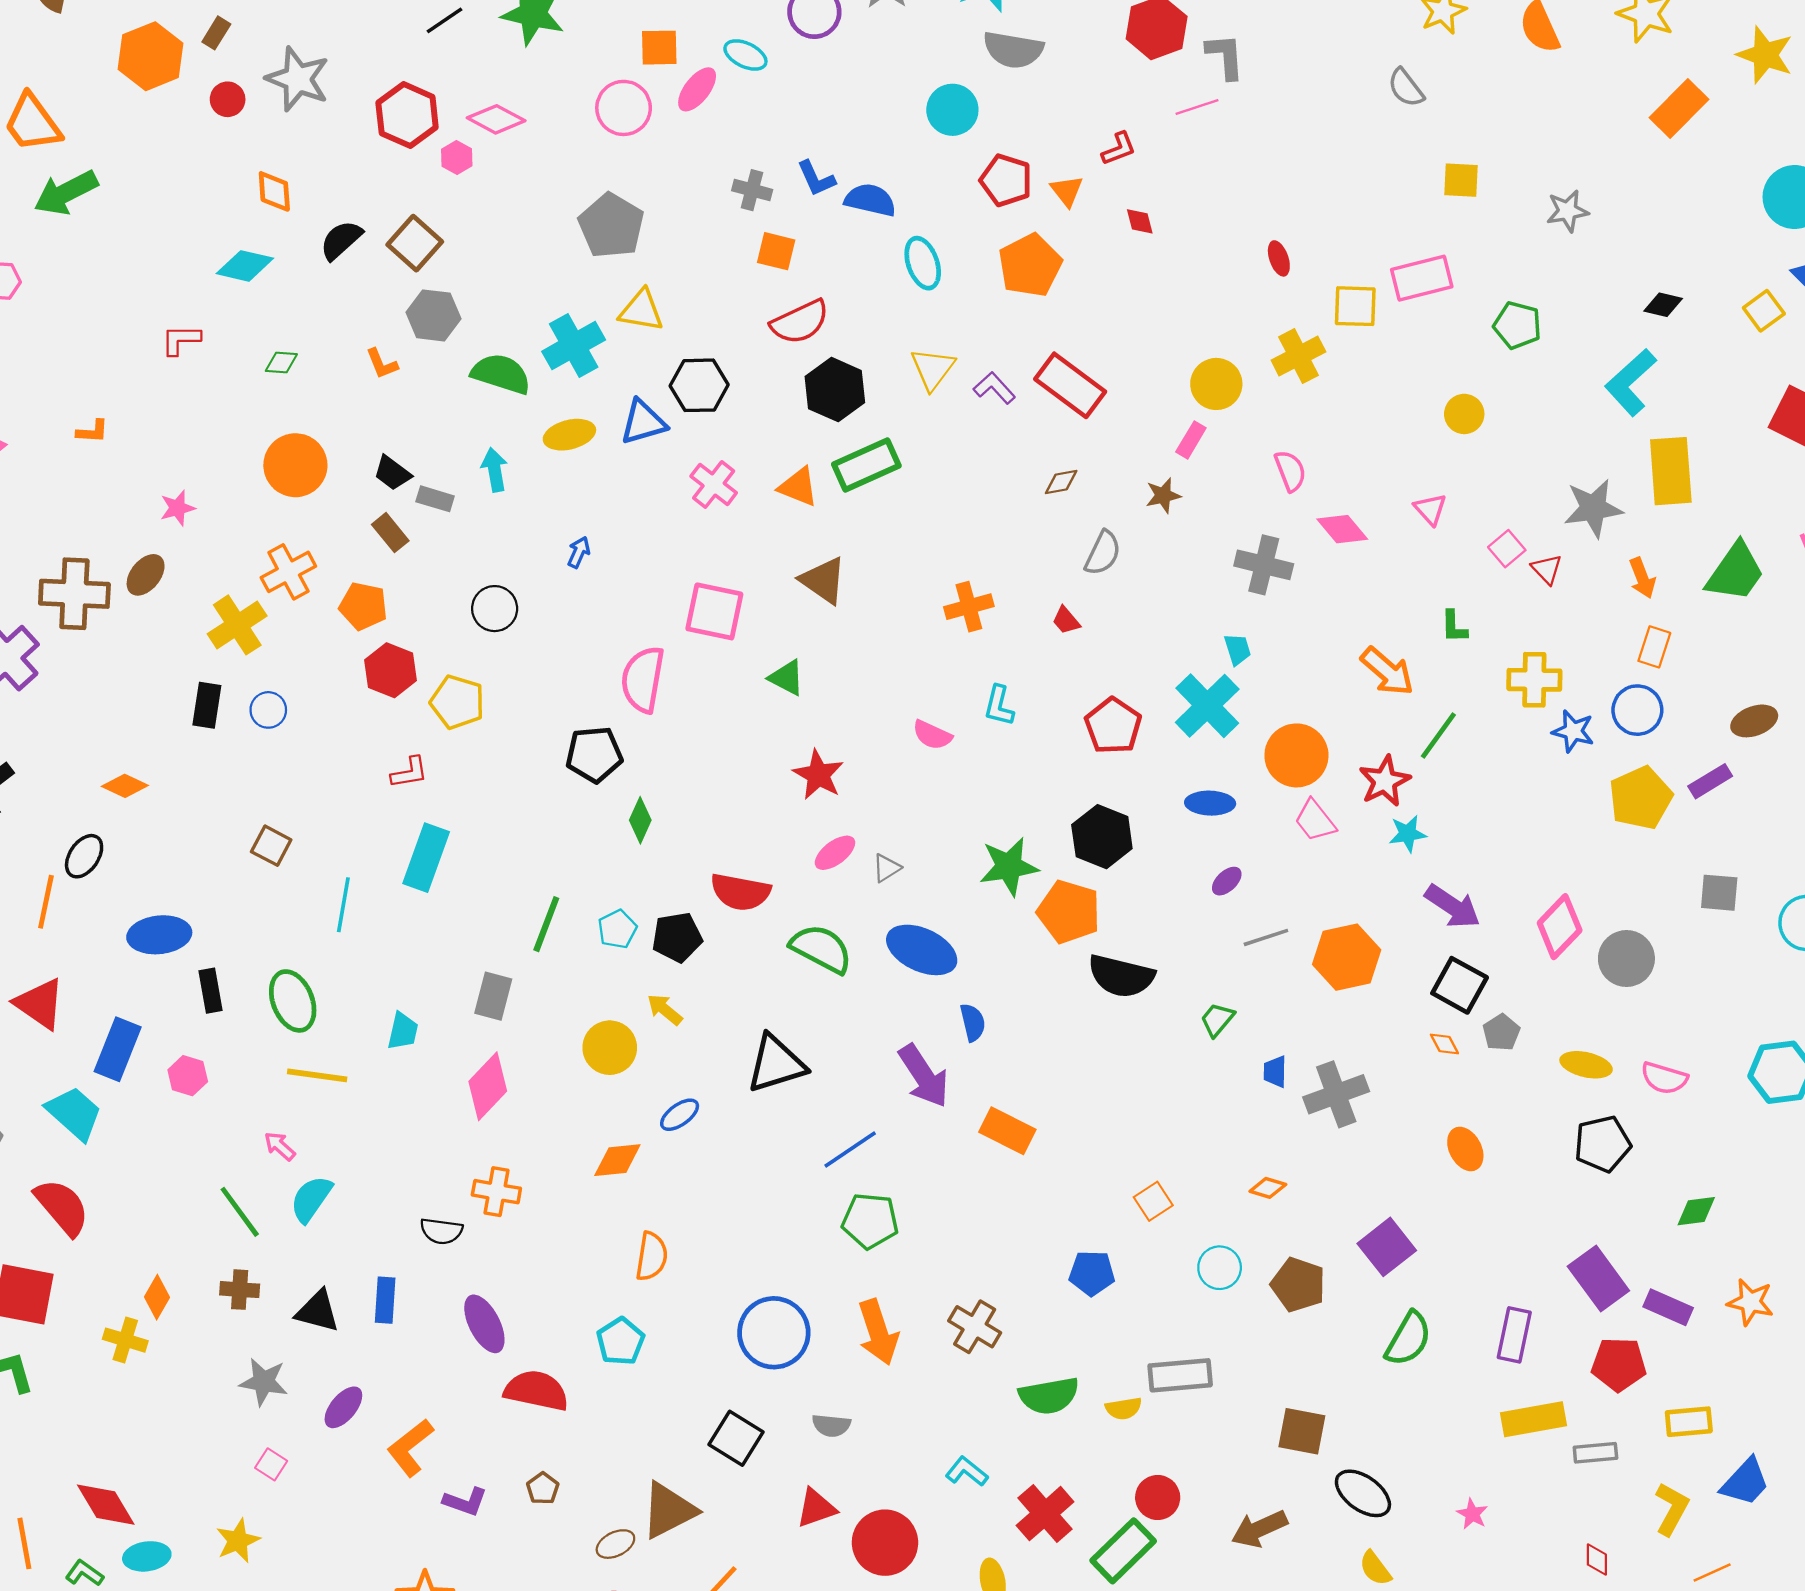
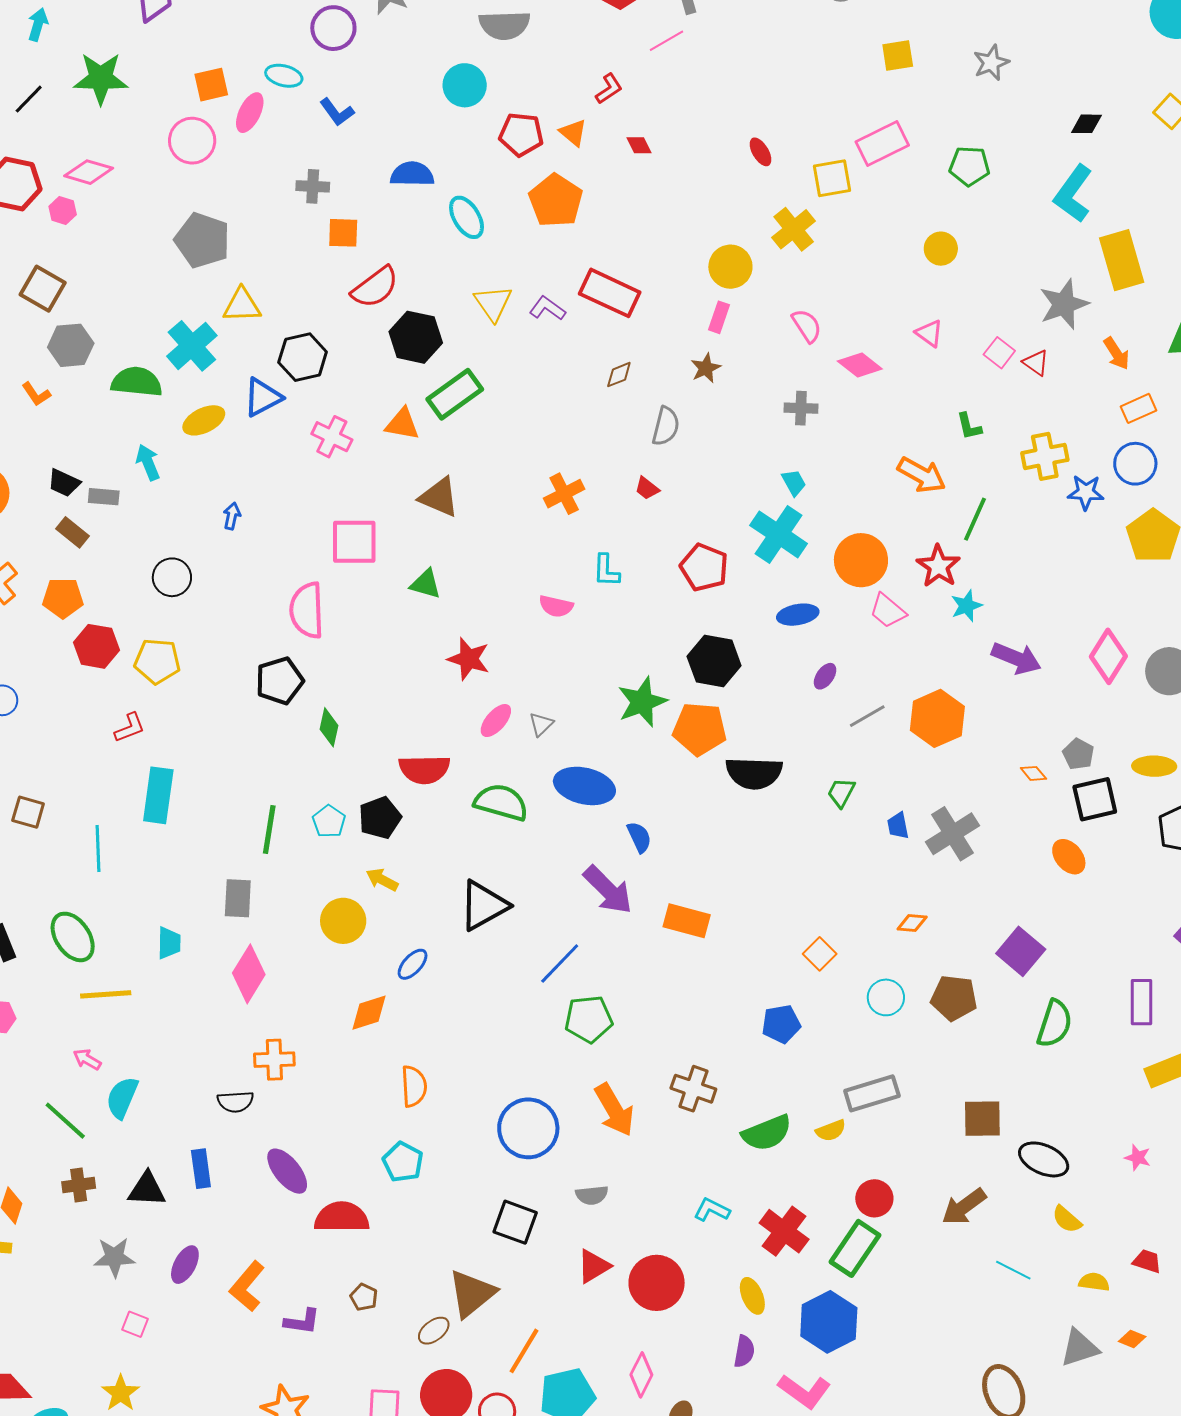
blue L-shape: (816, 178) -> (337, 112), moved
gray cross: (1264, 565) -> (801, 408), size x0.7
orange rectangle: (1654, 647) -> (1138, 408), turned 60
black square: (1460, 985) -> (1095, 799), moved, turned -30

